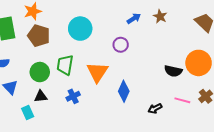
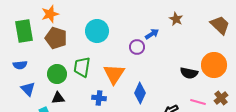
blue arrow: (134, 18) -> (152, 34), moved
blue cross: (73, 96) -> (99, 98), moved, turned 32

